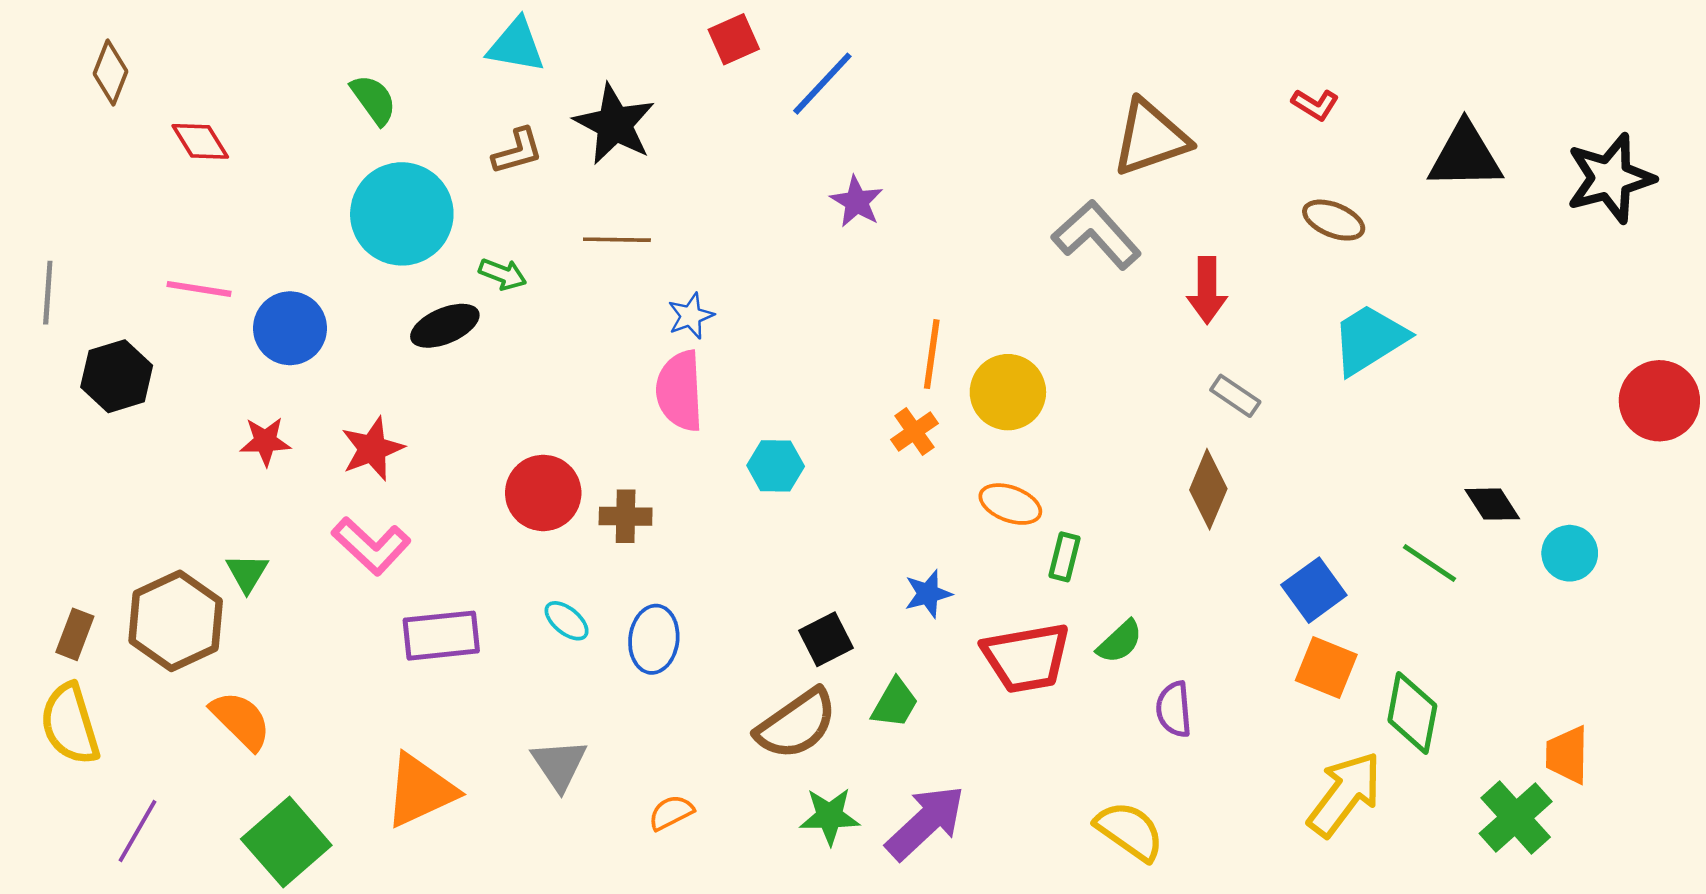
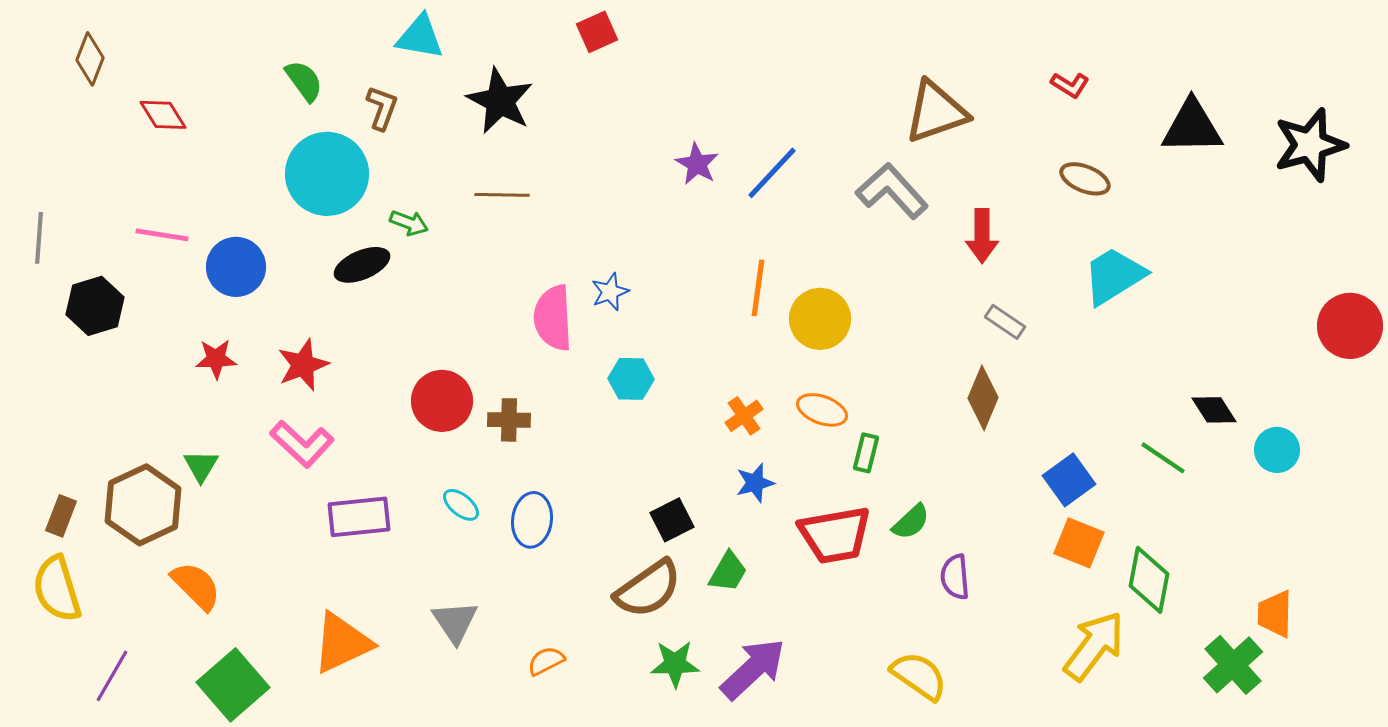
blue line: (822, 84) -> (772, 173), moved
brown L-shape: (517, 151) -> (382, 108), moved, turned -54
blue star: (691, 316) -> (610, 292), moved
orange cross: (914, 431) -> (744, 416), moved

